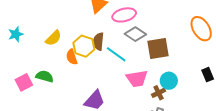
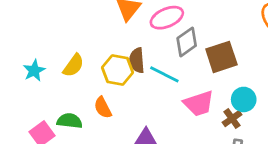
cyan star: (16, 34) -> (34, 71), moved
gray diamond: (135, 34) -> (187, 42), turned -60
orange semicircle: (72, 57) -> (103, 108), moved

